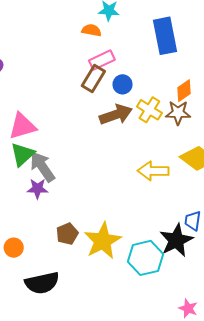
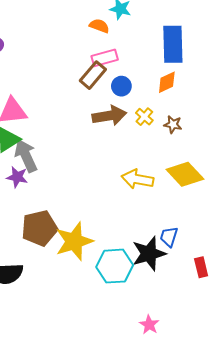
orange diamond: (184, 91) -> (167, 82), moved
yellow cross: (149, 110) -> (144, 117), size x0.7
brown star: (178, 113) -> (173, 125), size x0.7
brown pentagon: (67, 234) -> (39, 228), size x1.6

